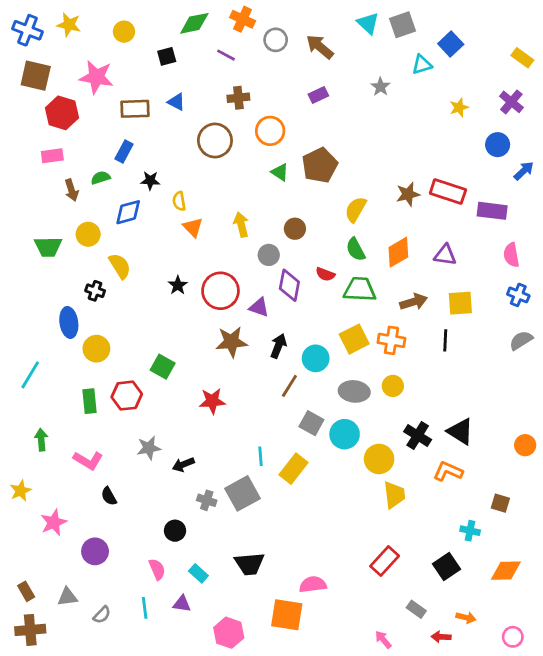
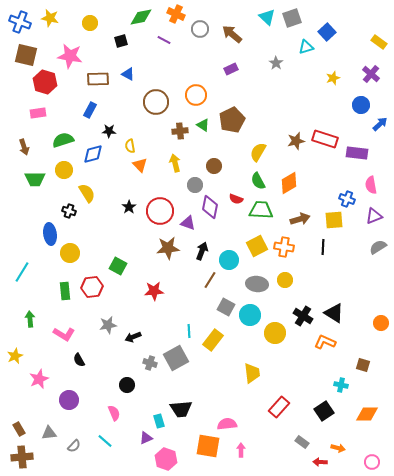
brown cross: (238, 98) -> (180, 131), moved
green semicircle: (101, 178) -> (63, 140), moved, size x1.5
brown arrow: (72, 190) -> (24, 147), moved
purple triangle: (445, 255) -> (374, 216), moved, turned -30
blue cross: (518, 295) -> (347, 199), moved
yellow trapezoid: (394, 495) -> (252, 373), moved
cyan rectangle: (198, 573) -> (159, 421), moved, turned 32
purple triangle: (182, 604) -> (146, 438), moved, turned -32
cyan line: (145, 608) -> (105, 441), turned -42
pink arrow: (383, 640) -> (241, 450), moved, turned 40

